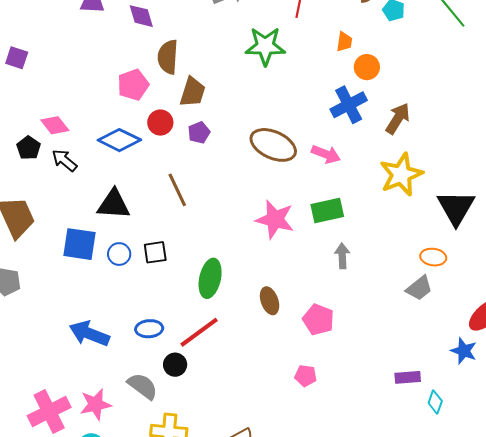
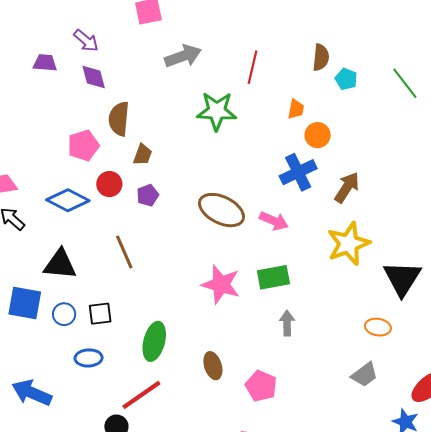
brown trapezoid: (193, 92) -> (143, 155), size x0.7
gray trapezoid: (419, 288) -> (365, 375), moved
blue ellipse: (149, 329) -> (89, 358), moved

